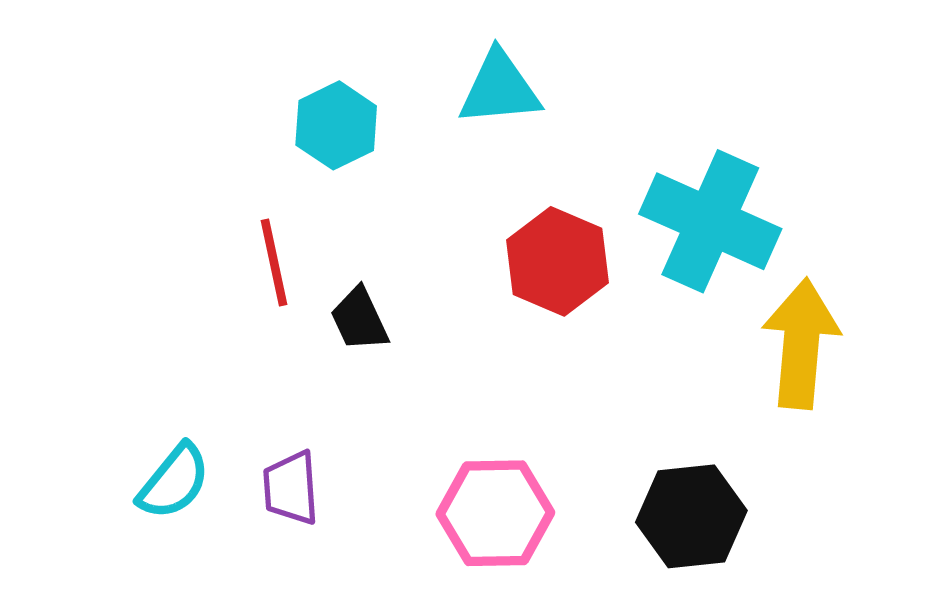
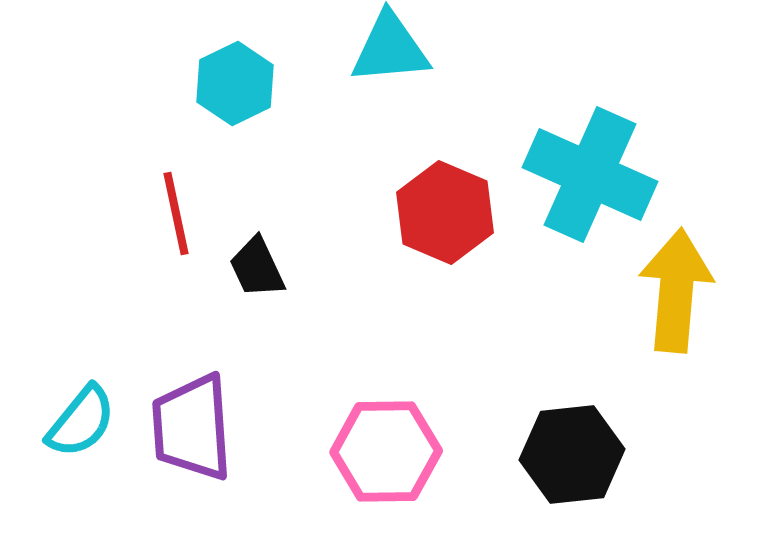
purple trapezoid: (291, 488) -> (192, 428), size x1.5

